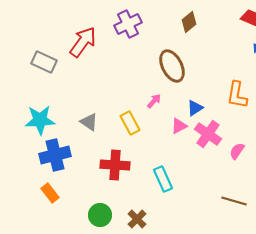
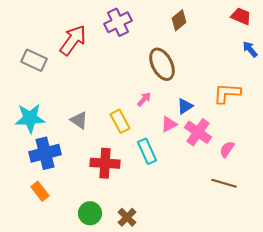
orange L-shape: (237, 95) -> (227, 93), turned 84
cyan rectangle: (163, 179) -> (147, 151), moved
brown line: (234, 201) -> (224, 183), moved

